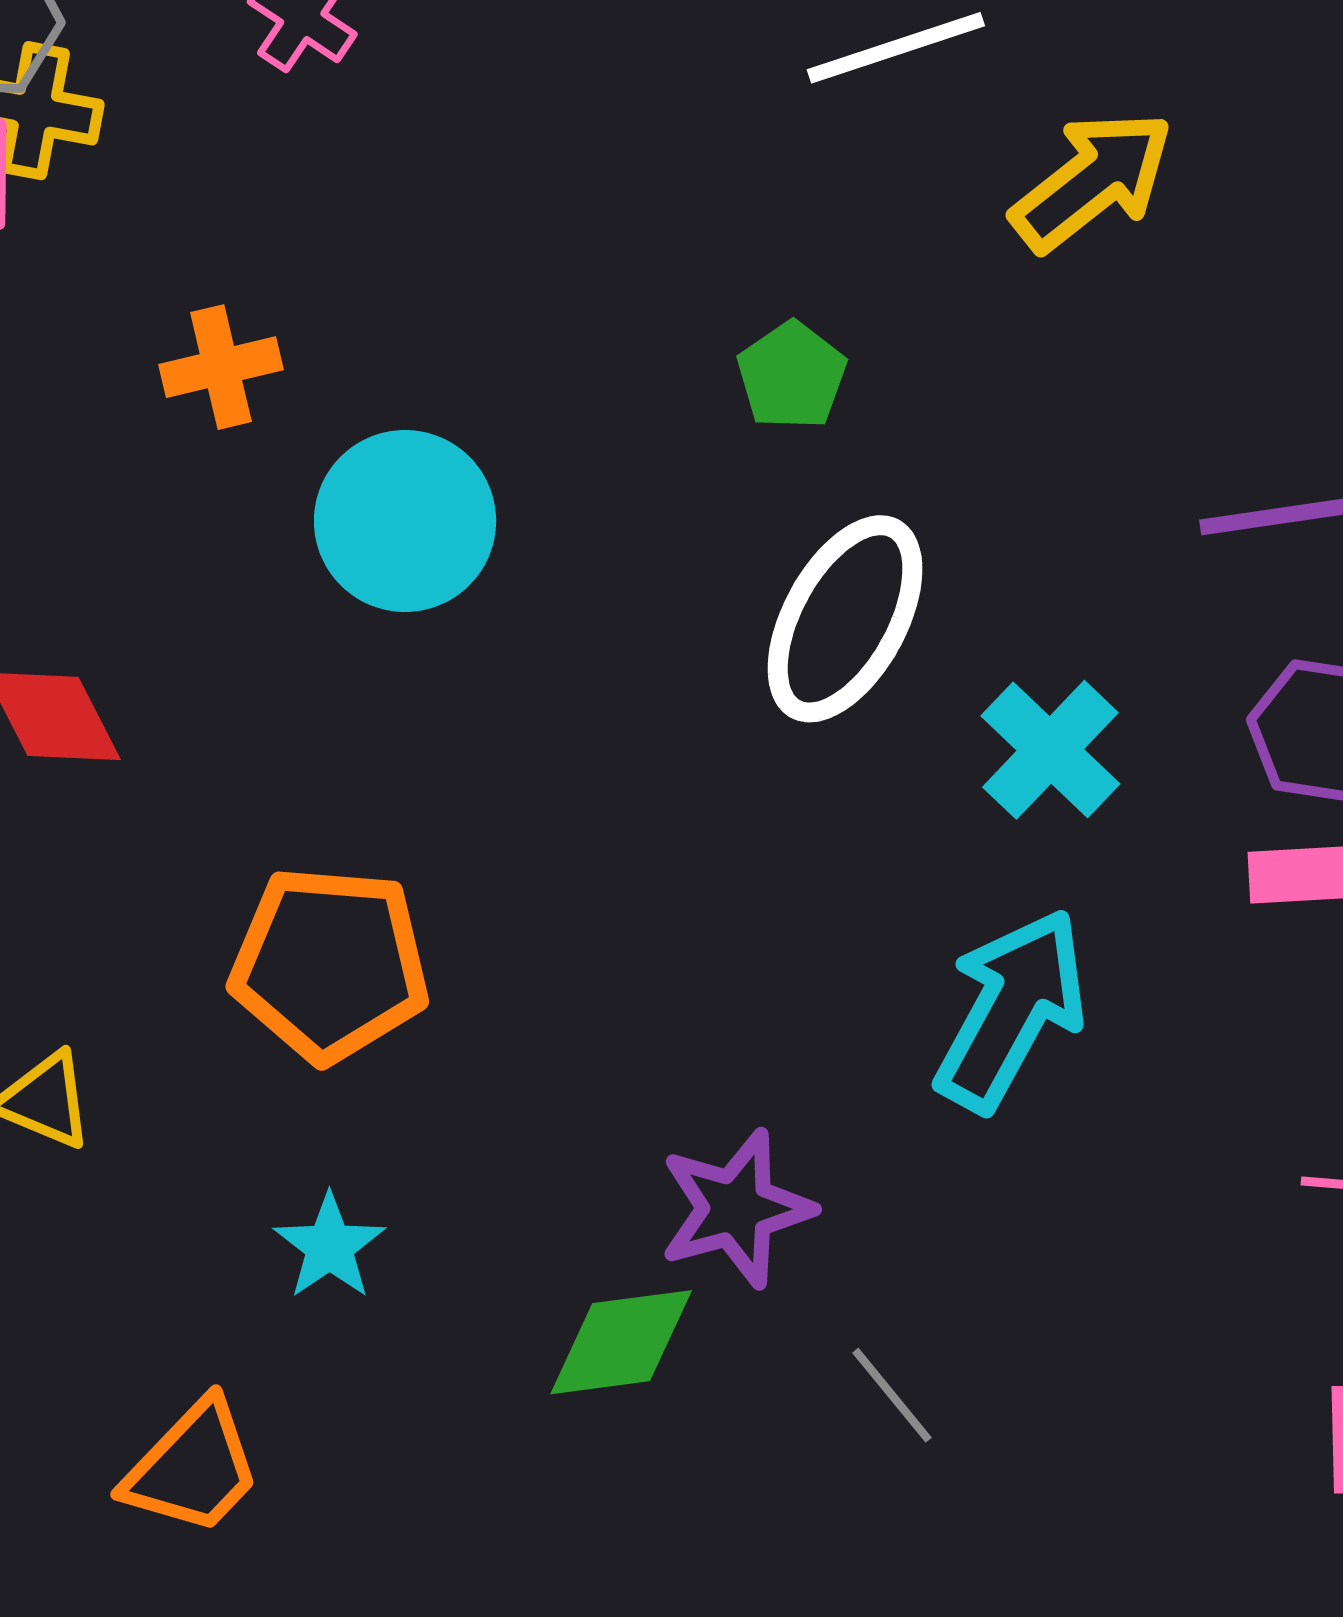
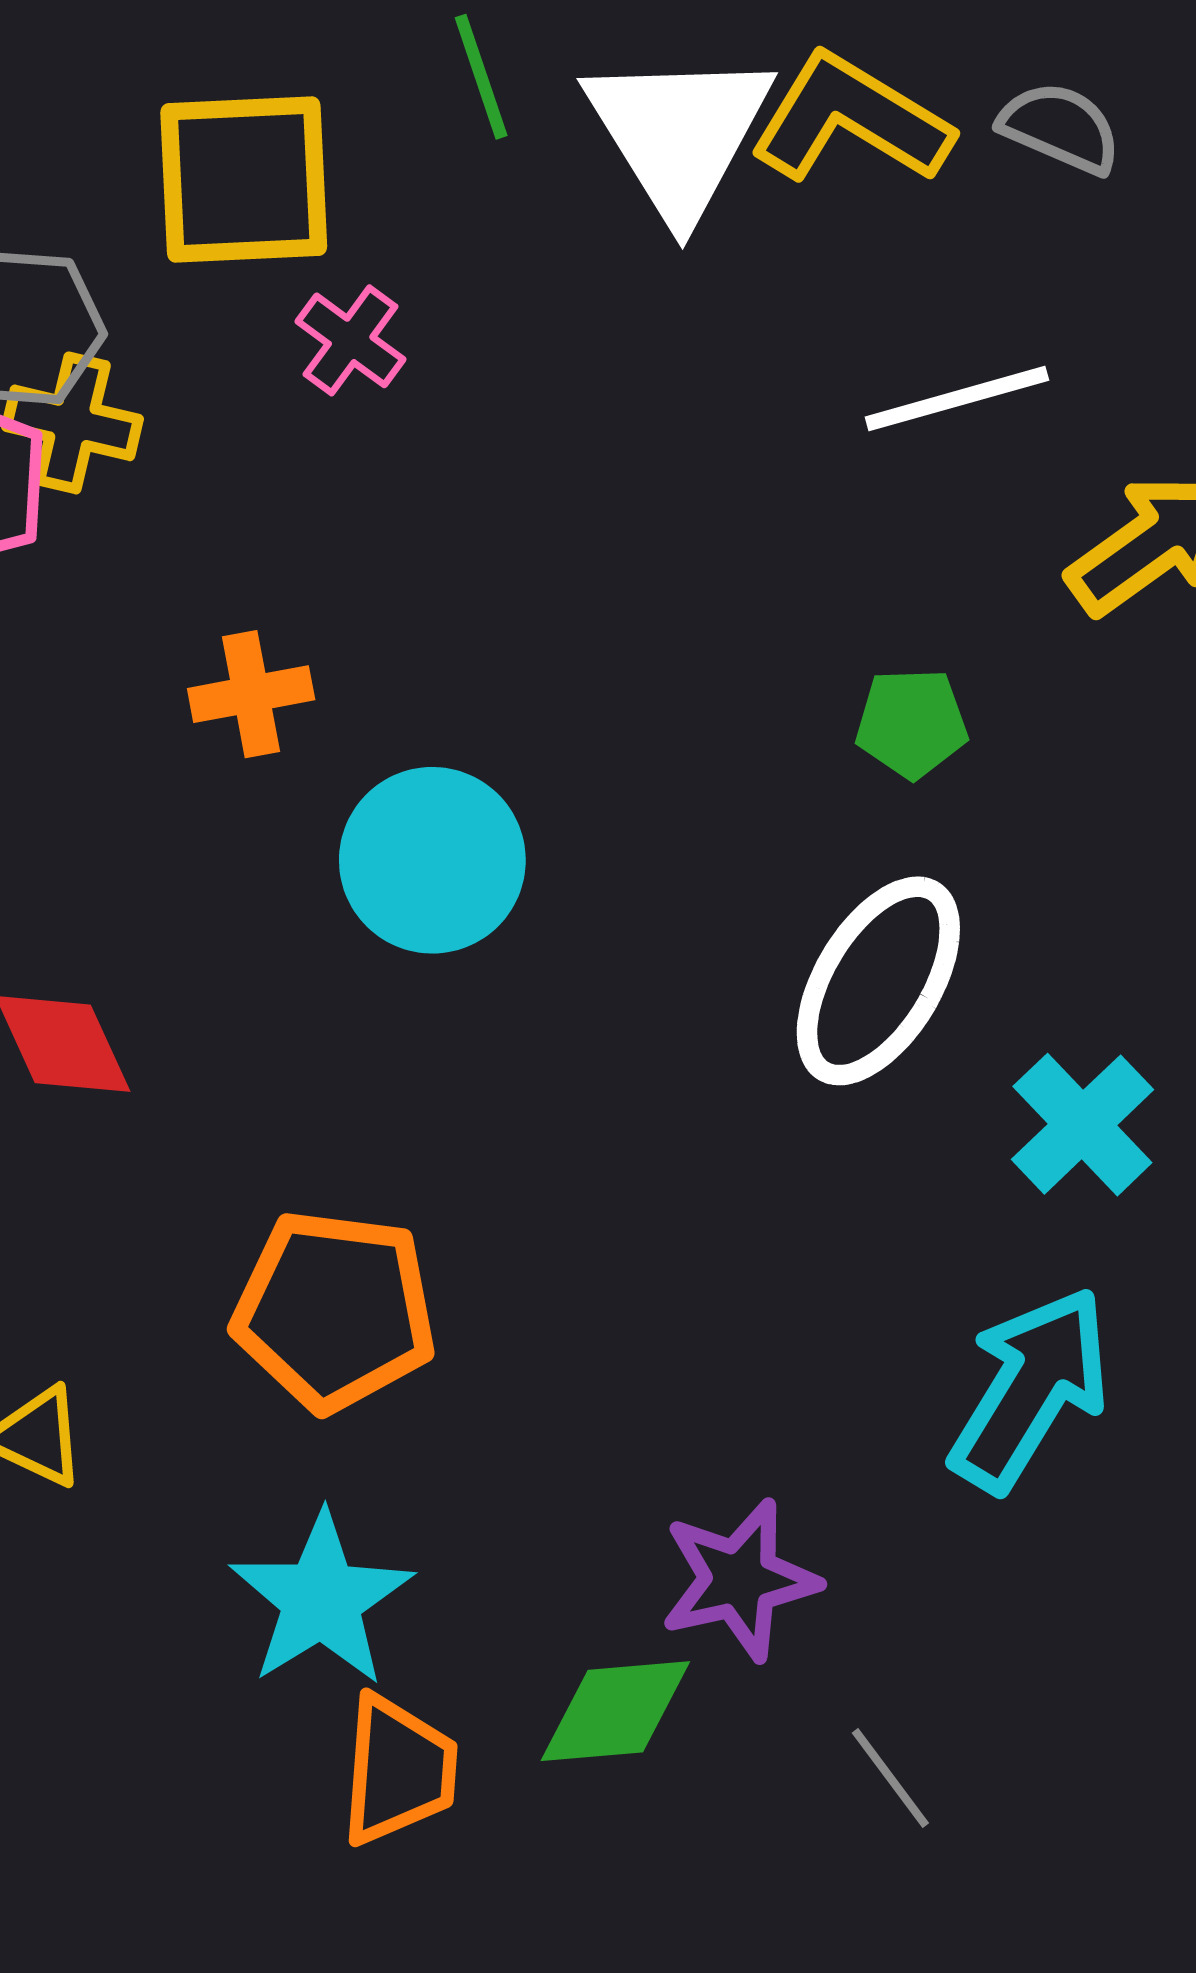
green pentagon: (792, 376) -> (912, 723), moved, turned 30
cyan star: (330, 1246) -> (321, 1600), size x1.6
orange trapezoid: (193, 1468) -> (398, 1770), moved, turned -42

